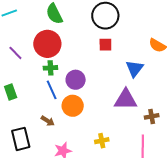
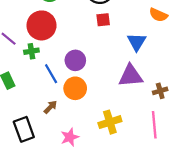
green cross: (50, 68) -> (31, 51), moved
brown arrow: (48, 121) -> (50, 107), turned -72
yellow cross: (102, 141) -> (110, 122), size x1.5

